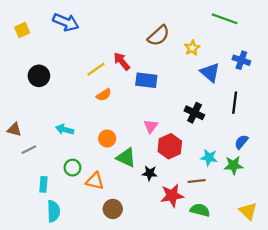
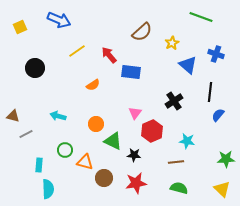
yellow line: (96, 69) -> (77, 51), moved
black cross: (194, 113) -> (174, 101), turned 30
blue semicircle: (241, 142) -> (218, 115), moved
green star: (234, 165) -> (226, 159), moved
red star: (172, 196) -> (136, 183), moved
brown circle: (113, 209) -> (104, 178), moved

